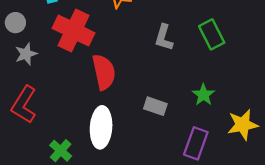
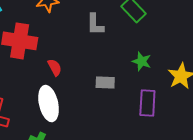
red semicircle: (104, 72) -> (55, 67), size x0.6
white ellipse: (101, 127) -> (49, 104), moved

